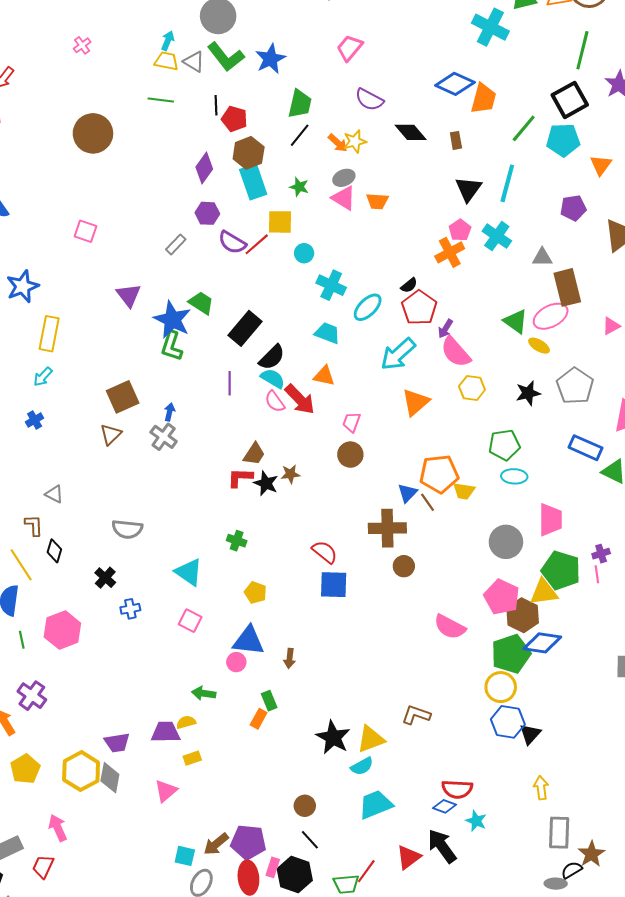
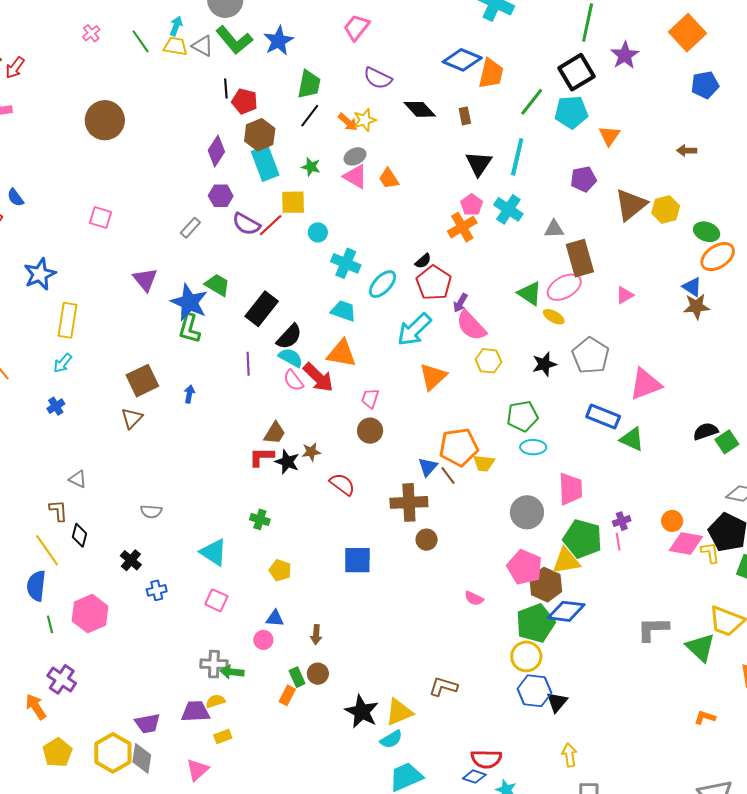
green line: (161, 100) -> (141, 41), moved, turned 50
orange trapezoid: (377, 201) -> (389, 179), turned 55
orange triangle: (324, 376) -> (342, 353), size x1.4
gray cross: (164, 437) -> (214, 664), moved, turned -32
gray semicircle: (127, 529) -> (151, 511), size x0.7
red semicircle: (325, 552) -> (342, 484), moved
pink semicircle: (450, 627) -> (474, 598), size x0.6
blue triangle: (249, 641) -> (275, 618), size x0.6
brown circle: (305, 806) -> (318, 674), moved

